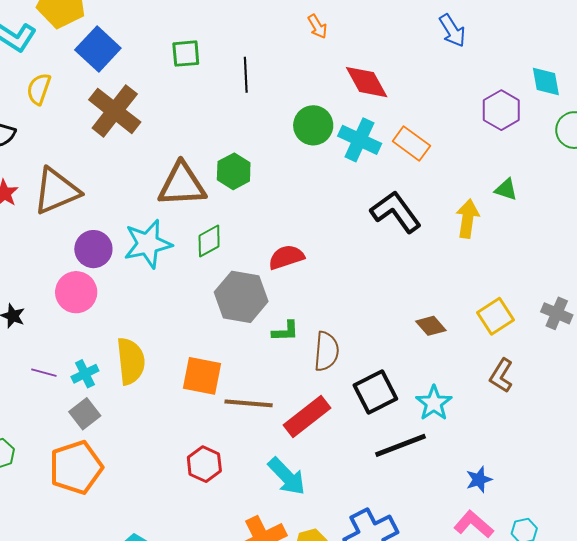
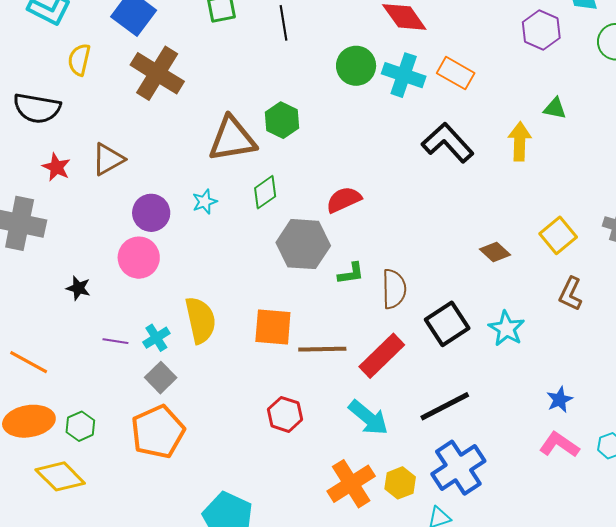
brown triangle: (56, 191) -> (108, 159), size x0.7
cyan star: (148, 244) -> (205, 202), size x0.5
black line: (401, 445) -> (445, 406), moved

